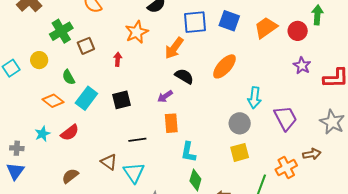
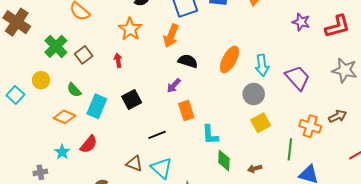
orange ellipse: (224, 66) -> (229, 59), moved
brown arrow: (312, 154) -> (338, 116), moved
orange cross: (286, 167) -> (310, 126), turned -30

